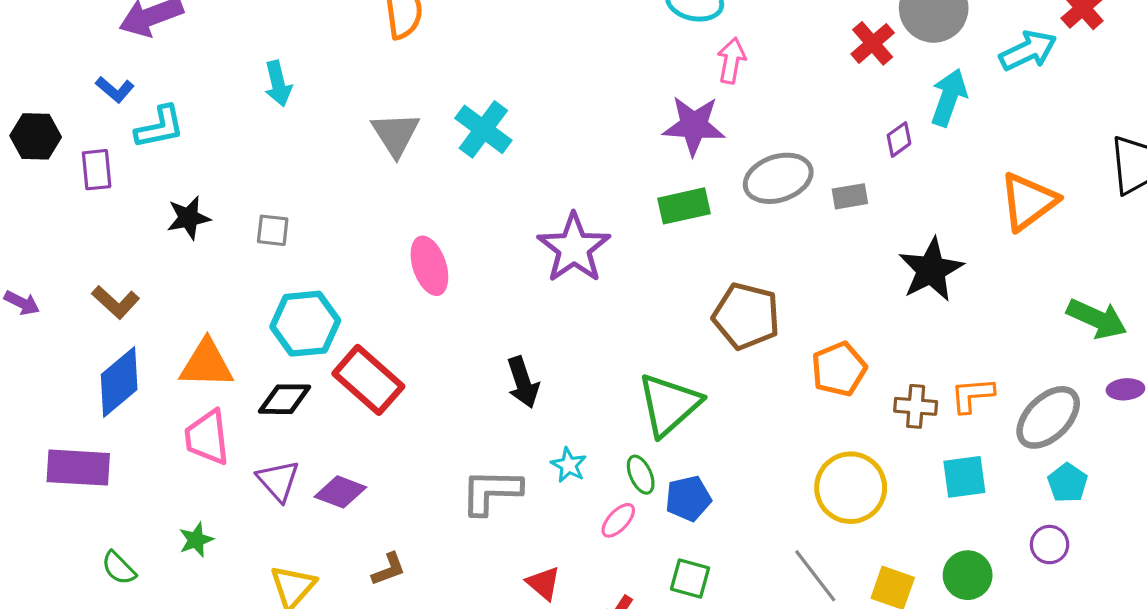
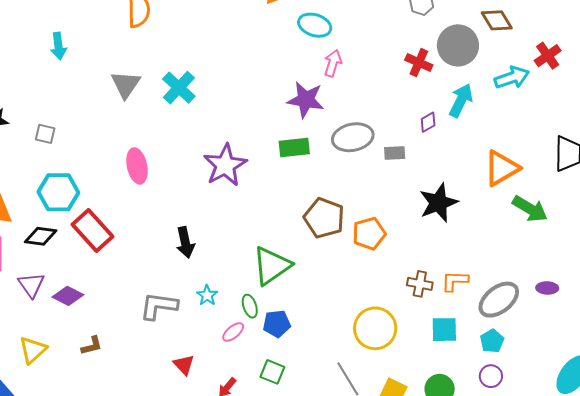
red cross: (873, 43) -> (419, 63), turned -32
green arrow: (1097, 319) -> (530, 209), moved
orange pentagon: (839, 369) -> (369, 234), moved
cyan pentagon: (1068, 483) -> (492, 341), moved

